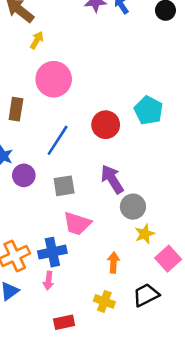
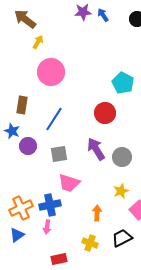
brown rectangle: (16, 109) -> (22, 105), moved
cyan pentagon: (149, 110) -> (123, 83), moved
red circle: (106, 125) -> (105, 113), moved
gray circle: (133, 207) -> (122, 157), moved

